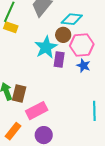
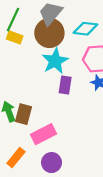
brown circle: (63, 35) -> (49, 33), moved, size x1.6
purple rectangle: (59, 60) -> (65, 85), moved

